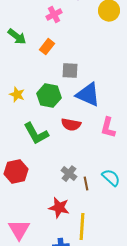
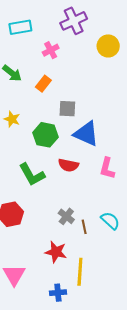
yellow star: (17, 95) -> (12, 119), moved

